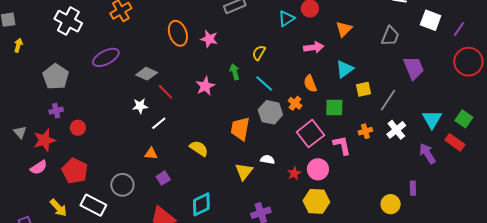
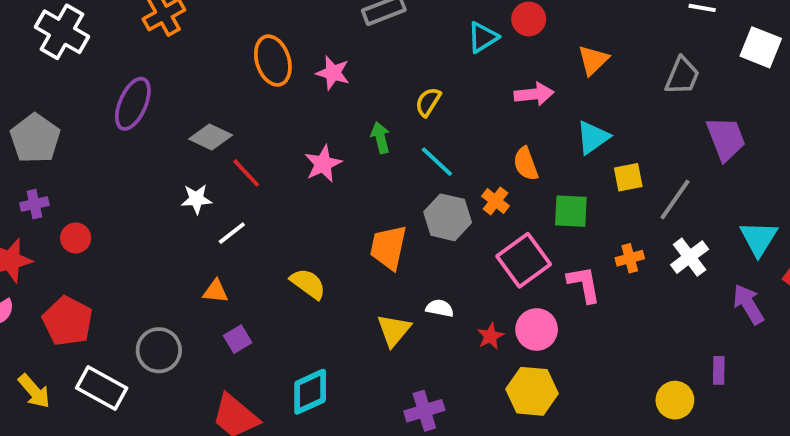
purple ellipse: (106, 57) -> (133, 104), turned -40

